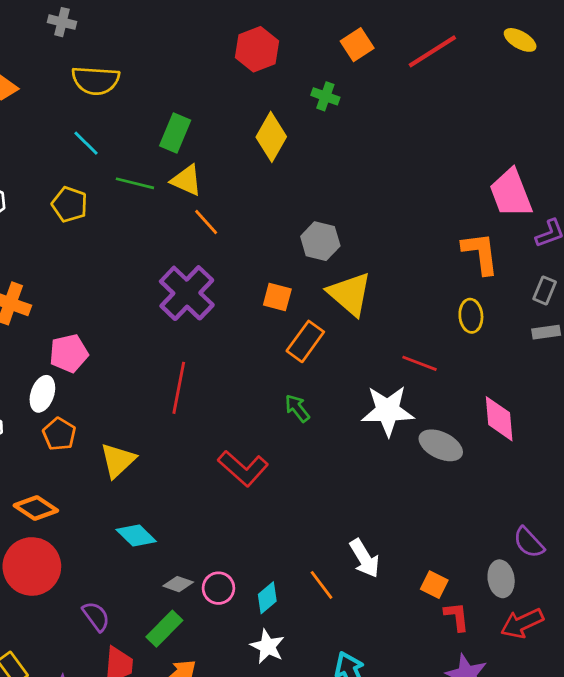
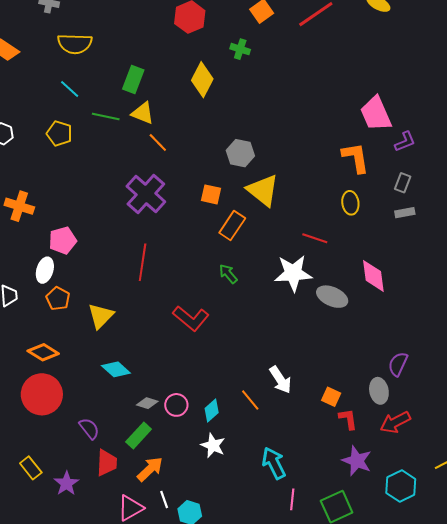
purple semicircle: (529, 542) -> (398, 364), turned 70

